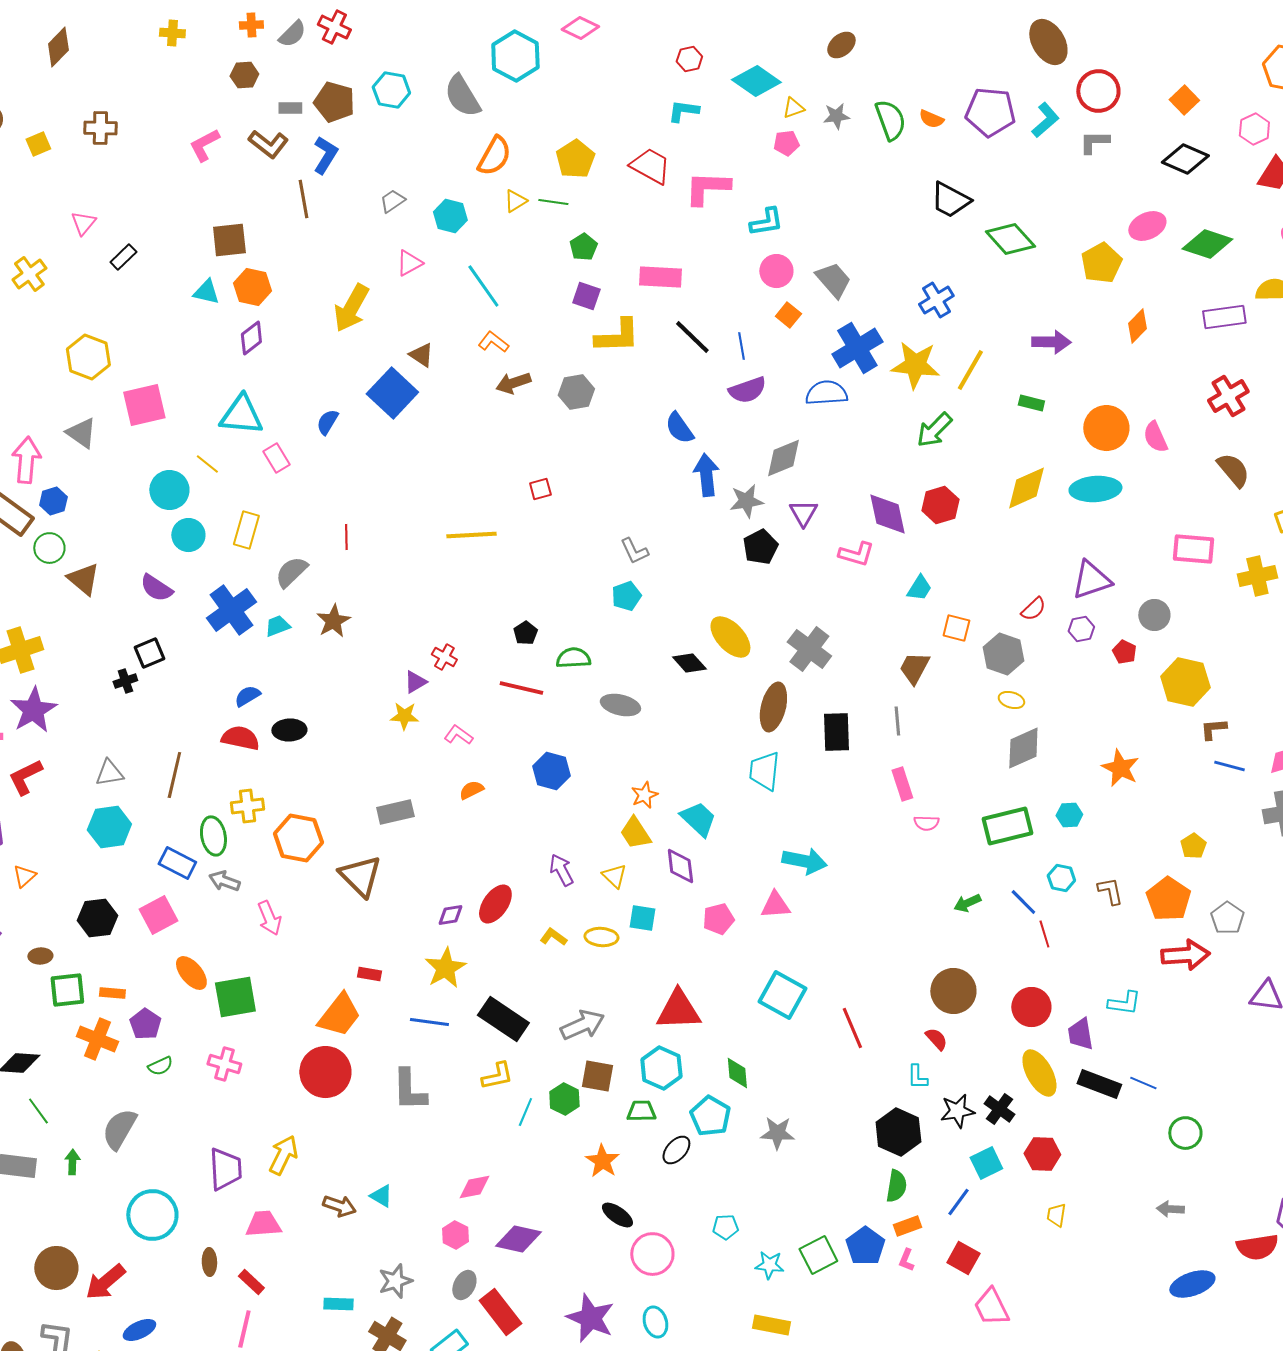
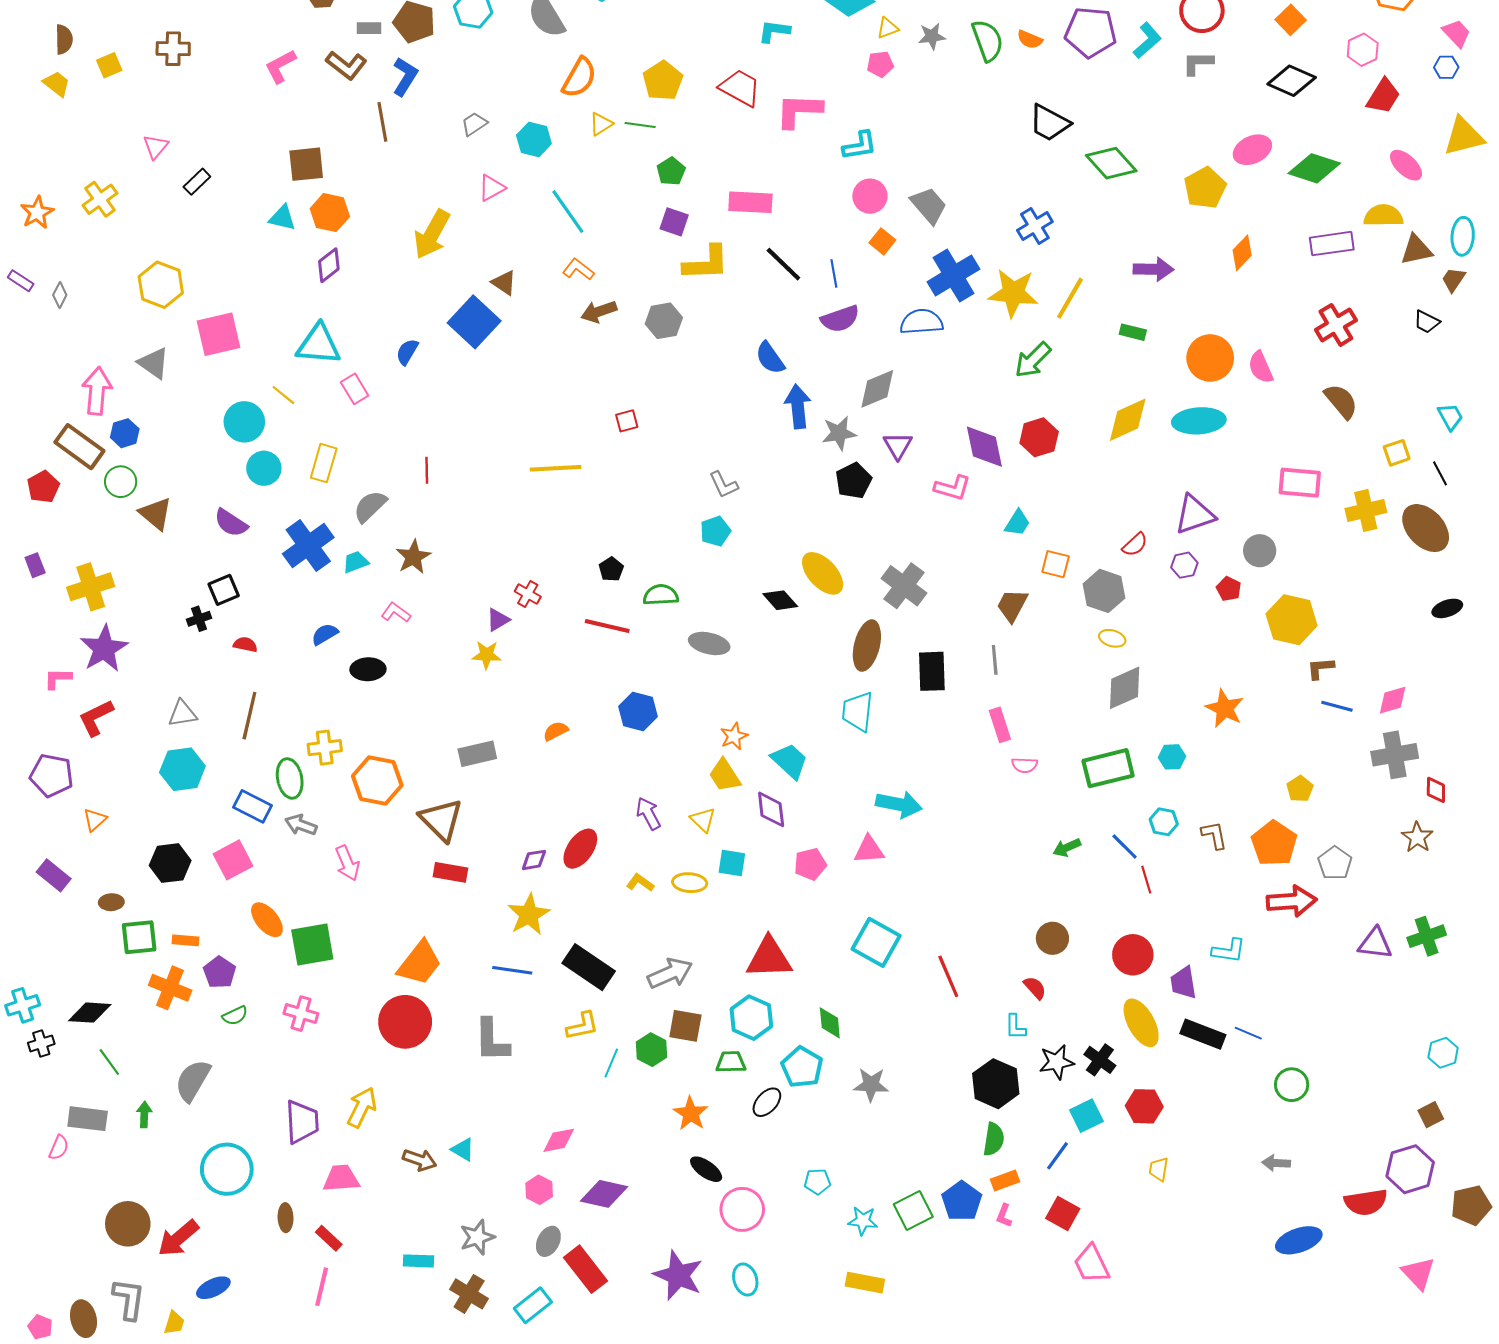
pink L-shape: (458, 735) -> (396, 613), moved
red semicircle: (240, 738) -> (245, 645), moved, size x0.6
red rectangle: (369, 974) -> (450, 872), moved, size x1.4
brown circle: (953, 991) -> (1052, 938), size x0.7

